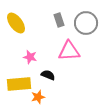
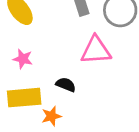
pink star: (30, 57) -> (23, 59), moved

